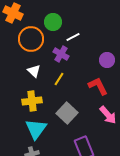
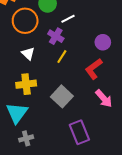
yellow line: (59, 79) -> (62, 57), moved
red L-shape: (98, 86) -> (94, 69), turned -100
cyan triangle: (36, 129) -> (17, 113), moved

